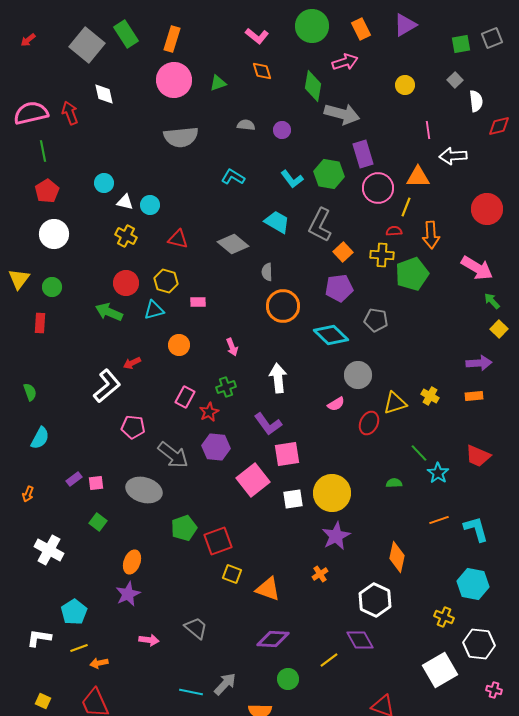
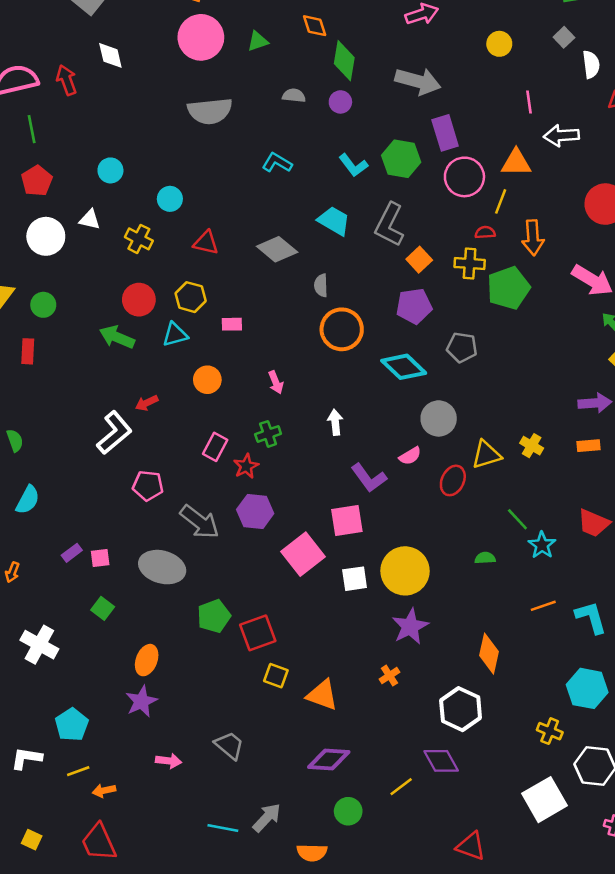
green diamond: (313, 86) -> (344, 61), moved
white triangle: (125, 202) -> (90, 220), moved
white arrow: (278, 378) -> (335, 422), size x0.7
purple L-shape: (268, 424) -> (369, 478), moved

